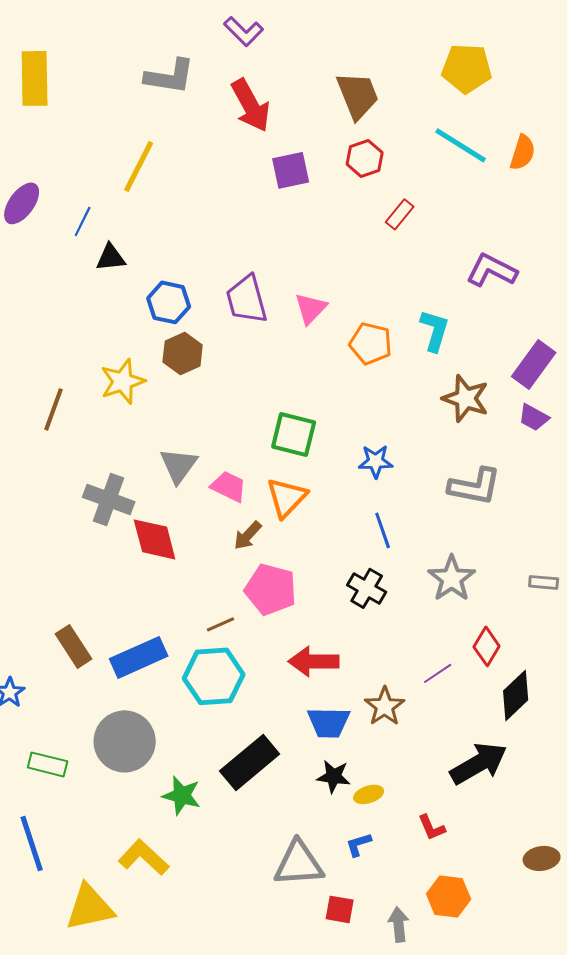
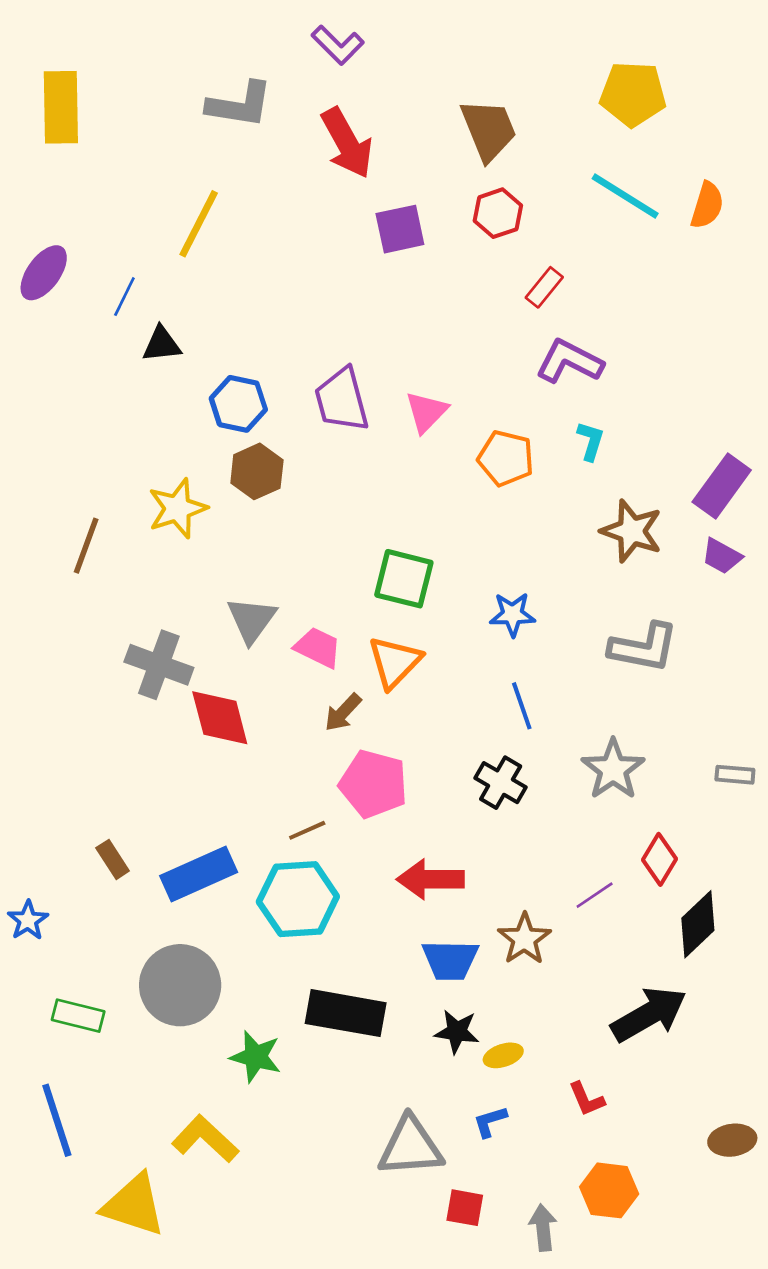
purple L-shape: (492, 270) -> (569, 362), moved
cyan L-shape: (435, 330) -> (591, 441), size x0.7
brown rectangle: (74, 646) -> (113, 859), size x0.7
black rectangle: (250, 762) -> (346, 1013), turned 50
yellow triangle: (90, 907) -> (134, 1205), turned 30

